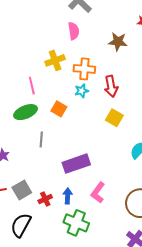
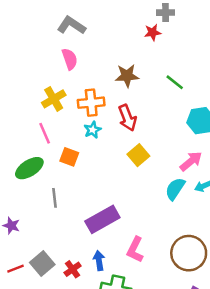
brown star: (118, 42) -> (127, 76), moved
pink line: (32, 86) -> (45, 133), moved
yellow square: (114, 118) -> (138, 155), turned 30

